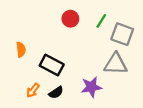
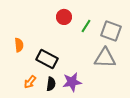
green line: (101, 21) -> (86, 26), moved
purple star: (91, 87) -> (72, 82), moved
black semicircle: (56, 93) -> (51, 84), turned -48

